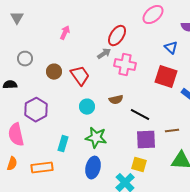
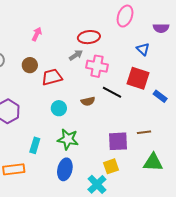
pink ellipse: (153, 15) -> (125, 16), turned -30
red ellipse: (117, 36) -> (89, 37), turned 50
brown circle: (54, 72) -> (30, 65), moved
red trapezoid: (80, 76) -> (52, 77), turned -70
black line: (140, 115) -> (112, 92), moved
yellow square: (139, 165) -> (111, 166), turned -35

